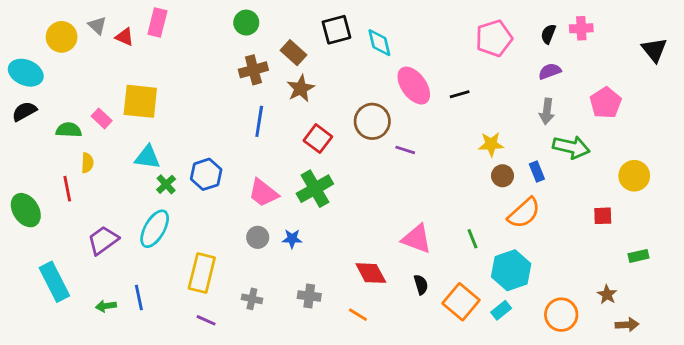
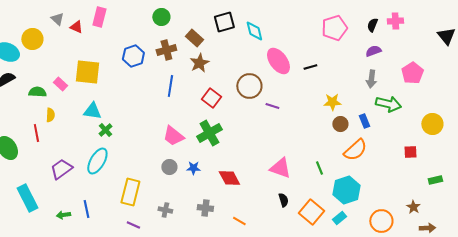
yellow circle: (62, 37) -> (32, 39), moved
blue hexagon: (206, 174) -> (133, 56), moved
red diamond: (371, 273) -> (229, 178), moved

